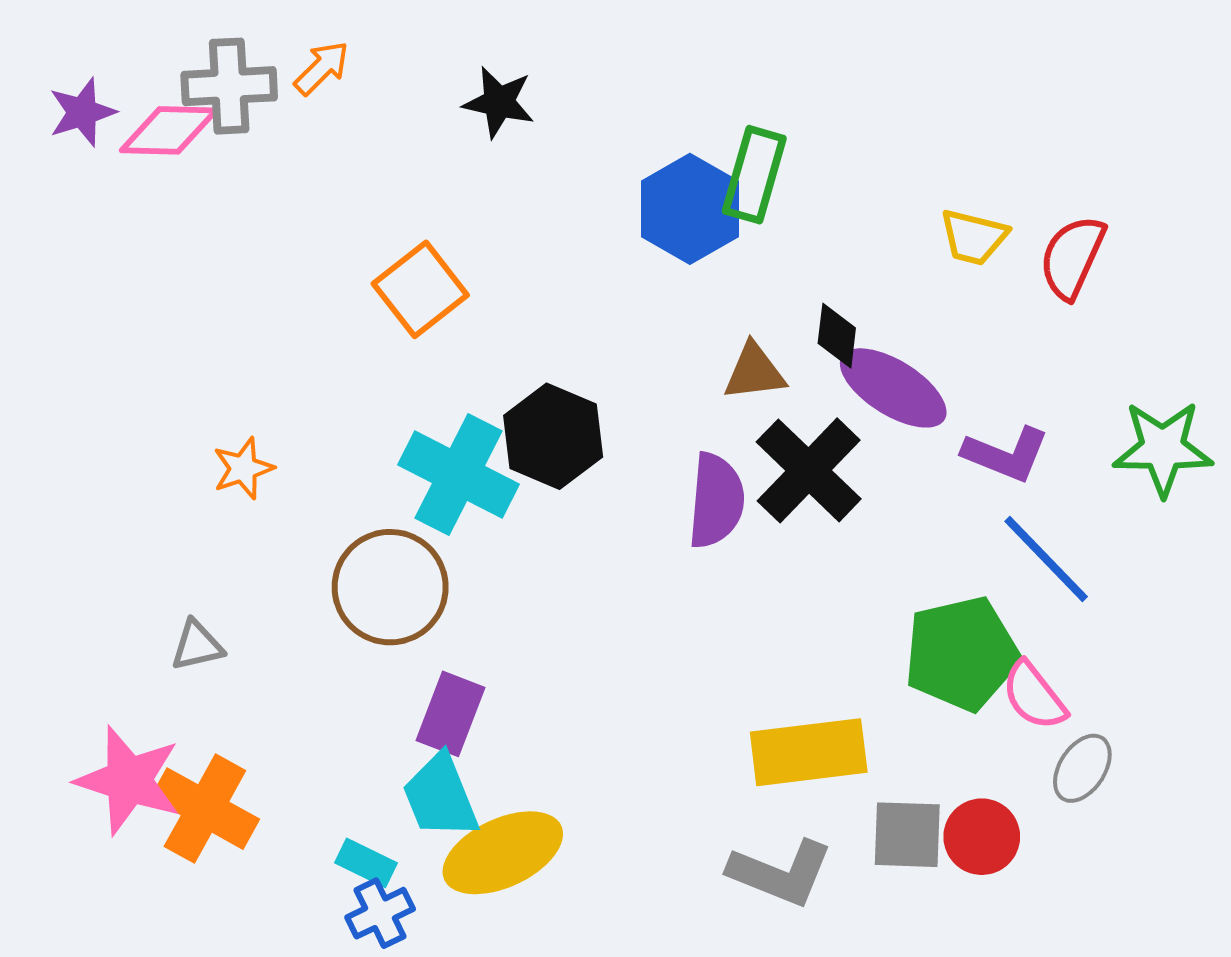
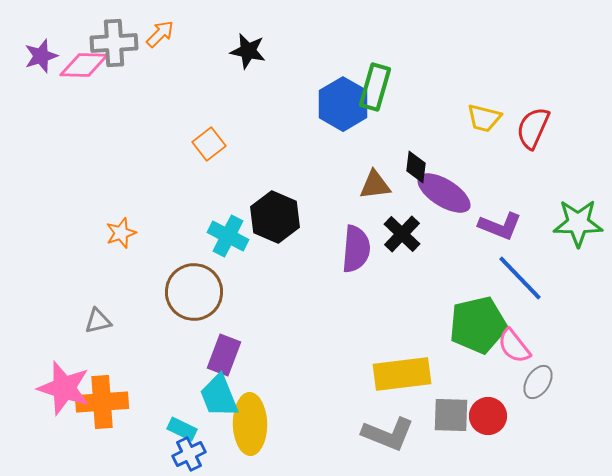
orange square: (420, 289) -> (209, 144), size x0.7
black cross: (809, 470) -> (402, 234), size x0.7
cyan cross: (459, 474) -> (228, 236), size x0.7
orange cross: (205, 809) -> (102, 402), turned -33
yellow ellipse: (503, 853) -> (250, 424), turned -66

